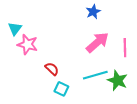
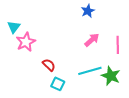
pink arrow: (97, 42) -> (92, 40), size x0.7
pink star: (28, 44) -> (26, 42), turned 30

